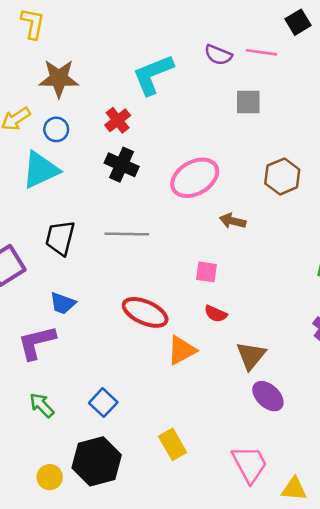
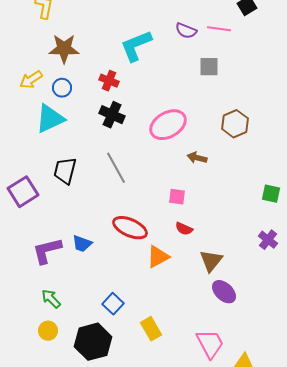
red cross: (118, 120) -> (109, 81), turned -30
gray line: (127, 234) -> (116, 168), turned 60
blue trapezoid: (63, 303) -> (82, 244), moved
blue square: (103, 403) -> (113, 304), moved
yellow circle: (50, 477) -> (48, 331), moved

